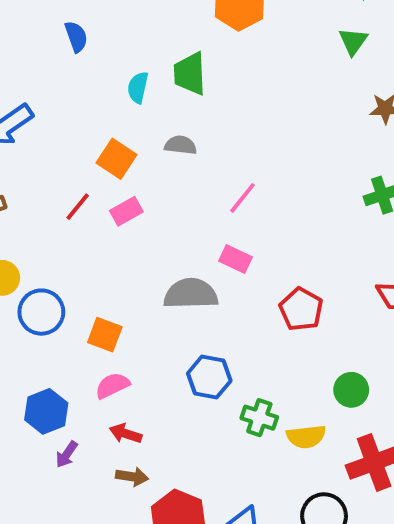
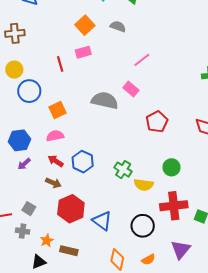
red line: (78, 207) -> (60, 64), moved, turned -70
orange square: (105, 335) -> (58, 110), turned 30
blue hexagon: (209, 377) -> (83, 162), moved

